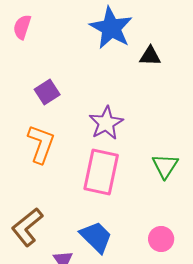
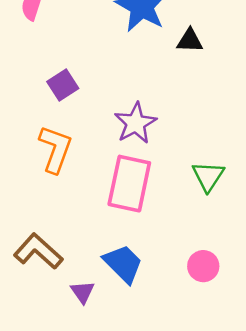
brown L-shape: (27, 227) -> (38, 251), turned 81

